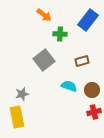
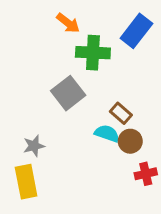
green cross: (60, 34) -> (93, 53), size x1.5
brown rectangle: (82, 61) -> (121, 113), moved, turned 56
brown circle: (92, 90) -> (130, 141), moved

